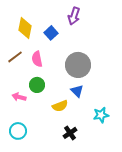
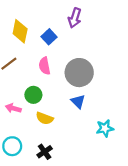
pink semicircle: (37, 59) -> (45, 66), moved
yellow semicircle: (60, 106) -> (45, 118), moved, turned 42
black cross: (70, 133) -> (45, 152), moved

